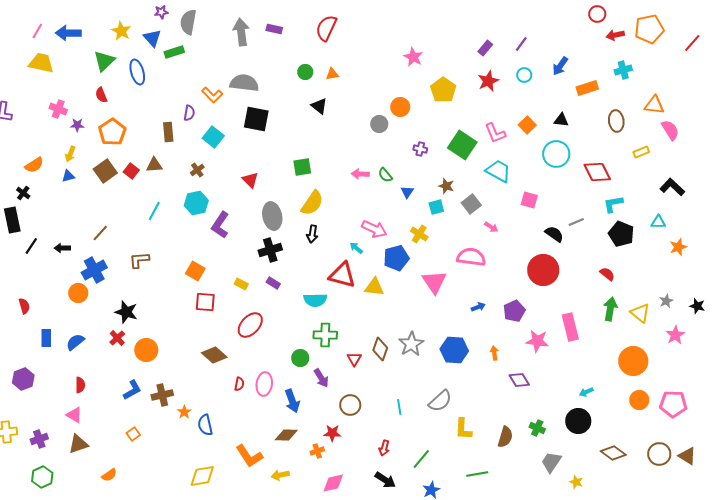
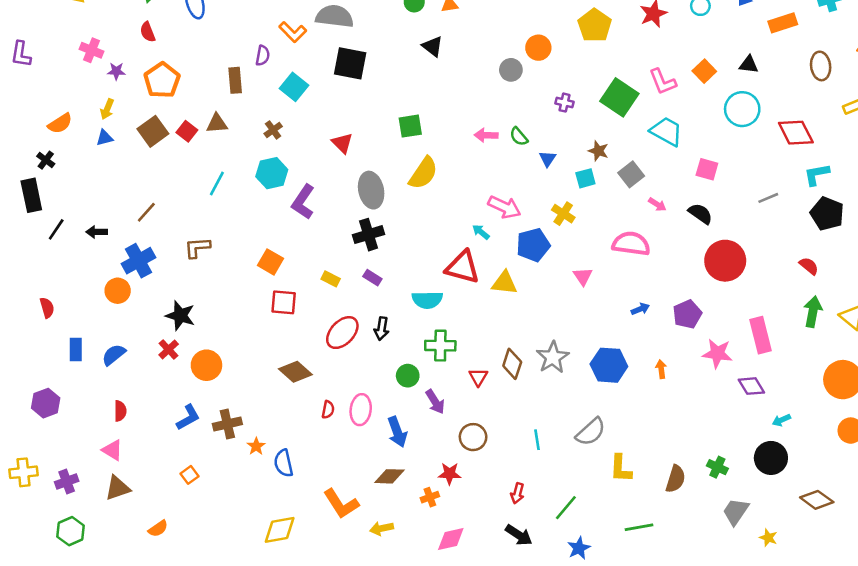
black arrow: (312, 234) -> (382, 329), moved
black semicircle: (554, 234) -> (700, 214), moved
pink triangle: (434, 282) -> (583, 276), size x0.6
purple diamond: (519, 380) -> (751, 386), moved

